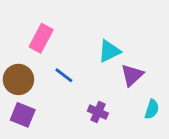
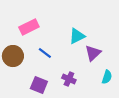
pink rectangle: (41, 38) -> (29, 27), turned 36
purple square: (23, 115) -> (39, 85), moved

